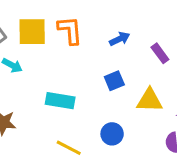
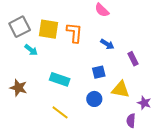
blue arrow: (120, 39) -> (107, 44), turned 48
blue circle: (112, 134) -> (94, 99), moved

